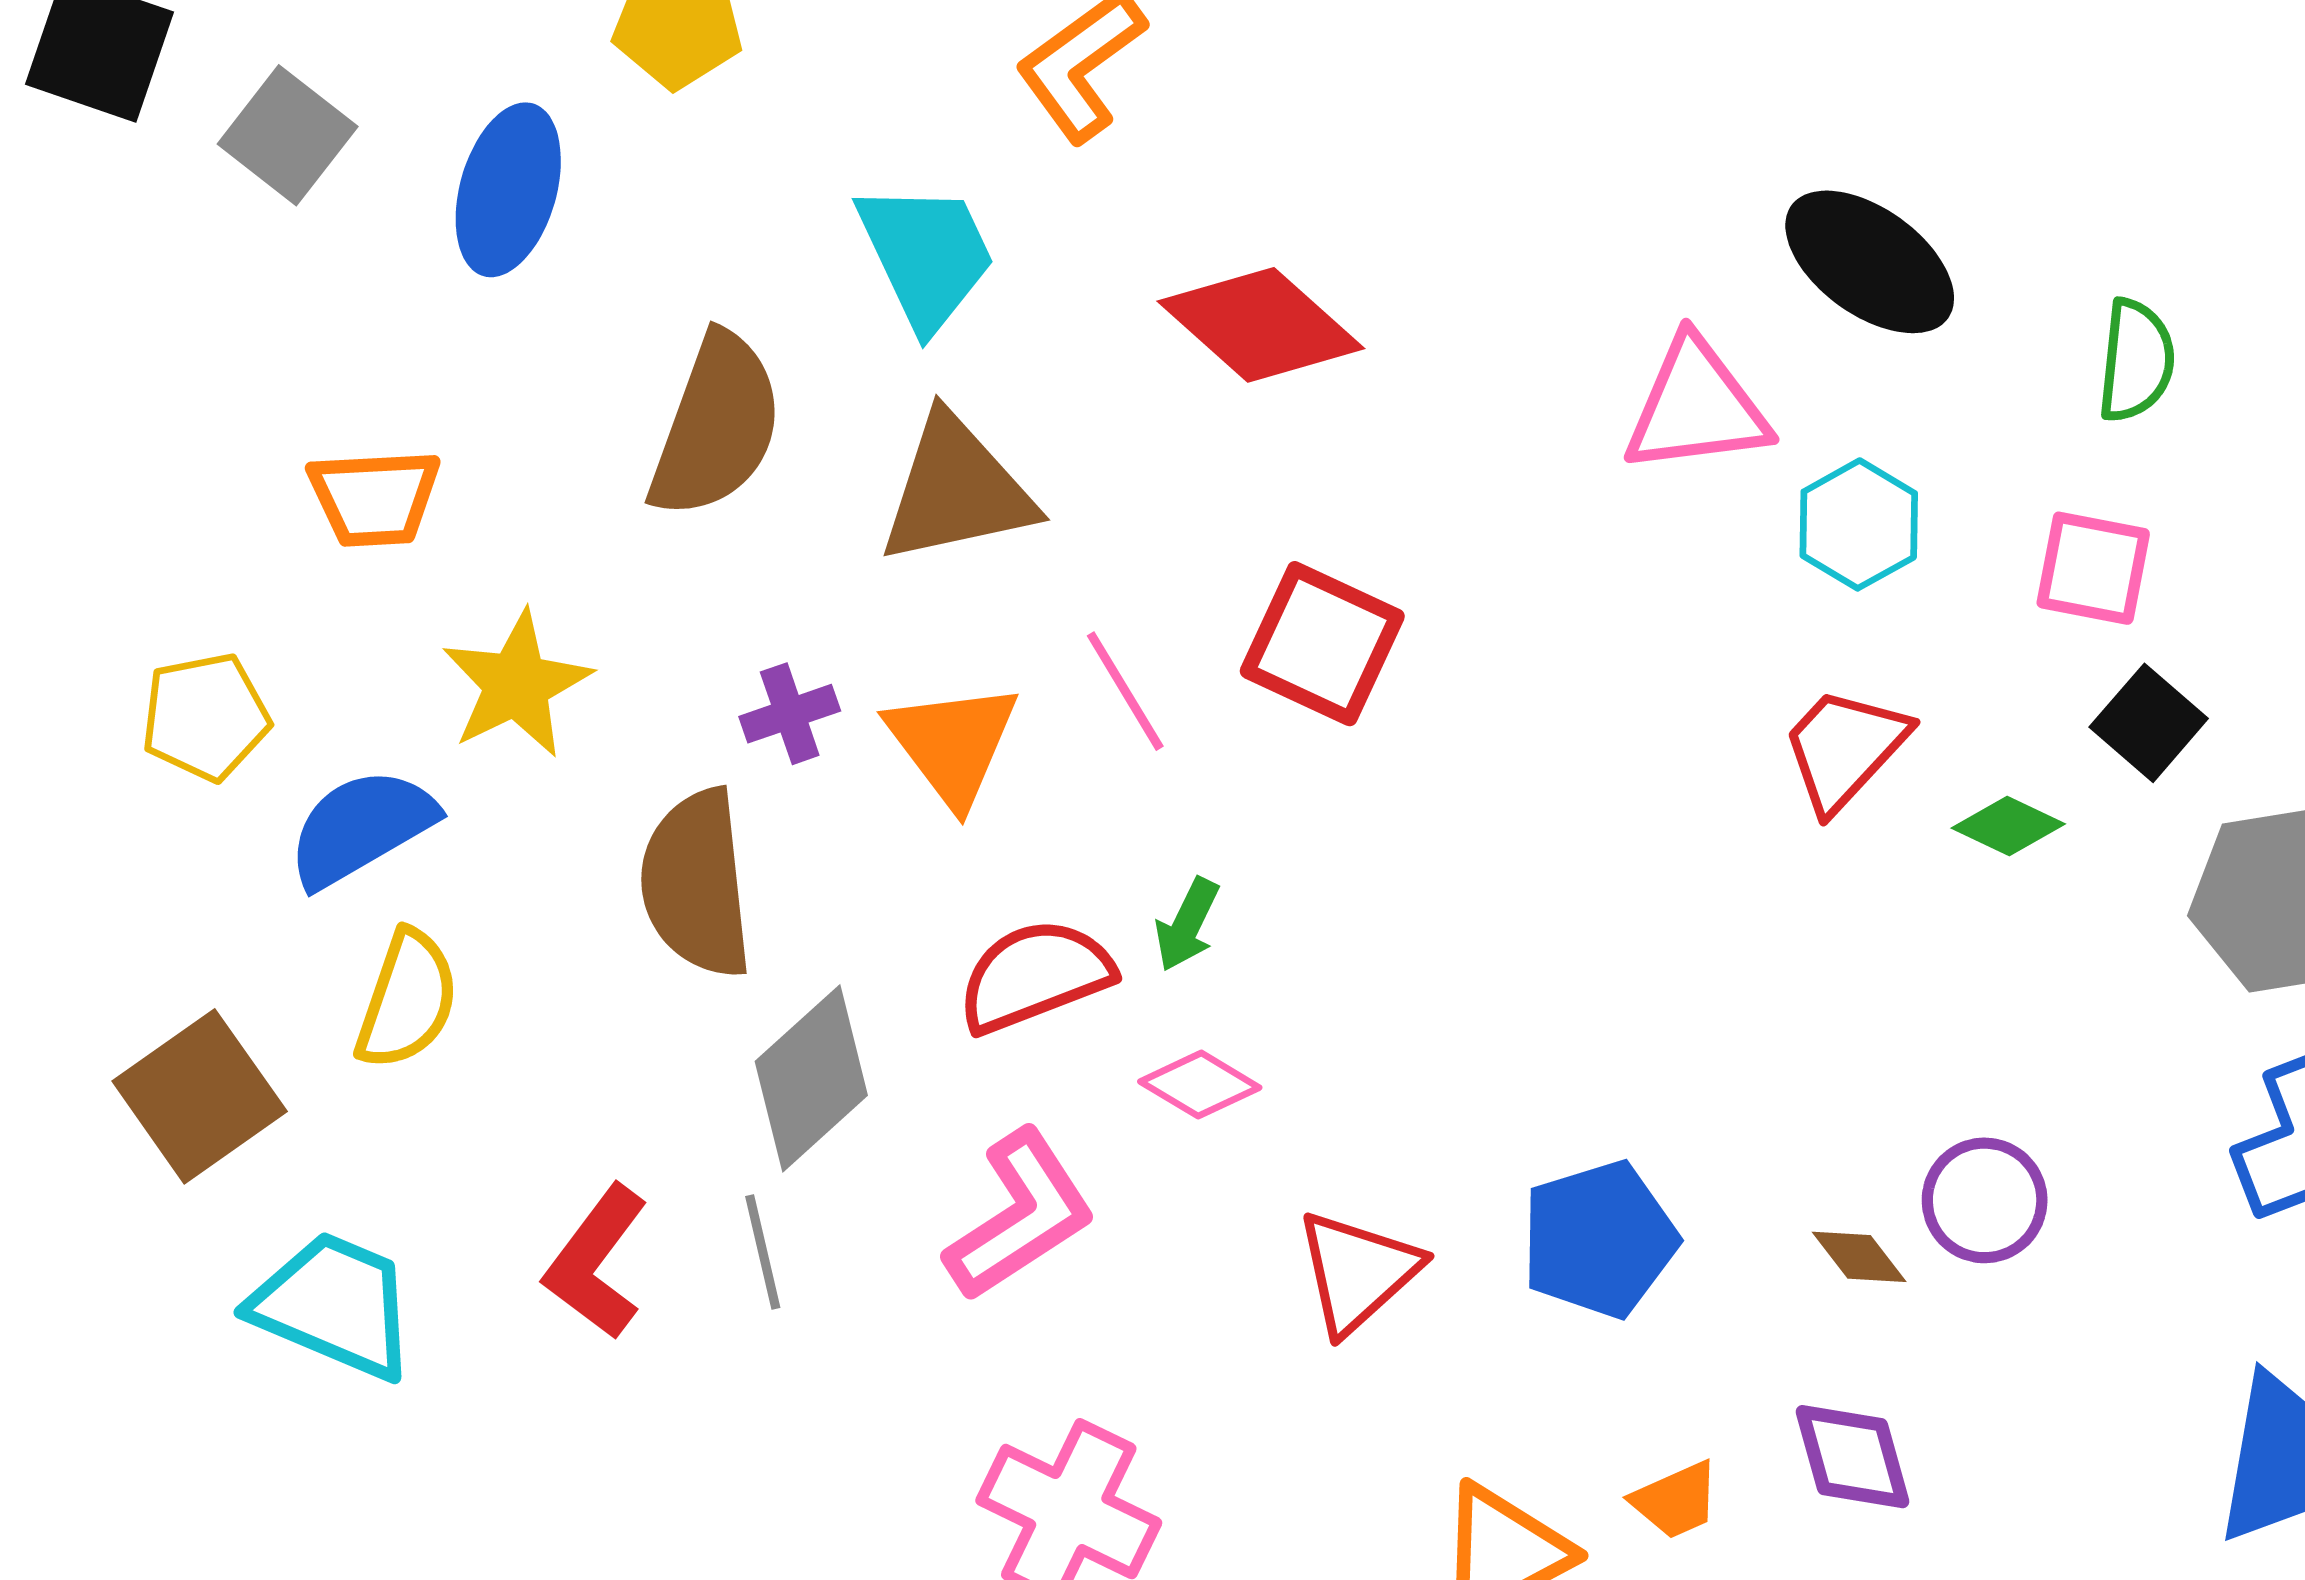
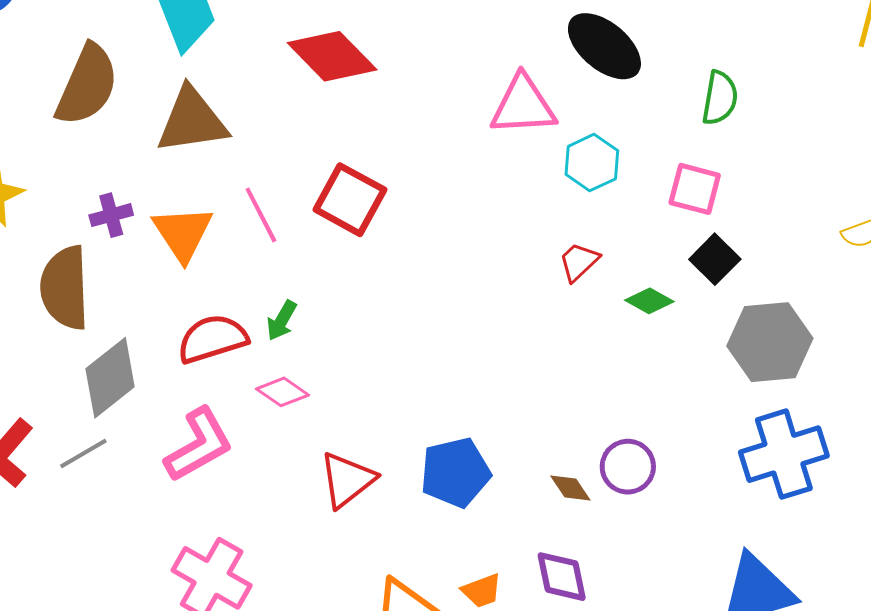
red trapezoid: (1845, 749) -> (579, 262), size x0.7
gray line: (763, 1252) -> (83, 453), turned 69

